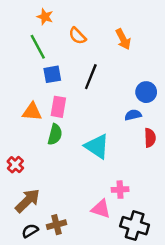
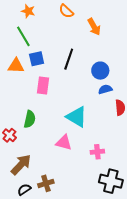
orange semicircle: (77, 36) -> (66, 11), moved
blue circle: (146, 92) -> (100, 71), moved
orange triangle: (32, 112) -> (16, 66), moved
green semicircle: (55, 134) -> (30, 119), moved
pink triangle: (101, 209) -> (64, 142), moved

